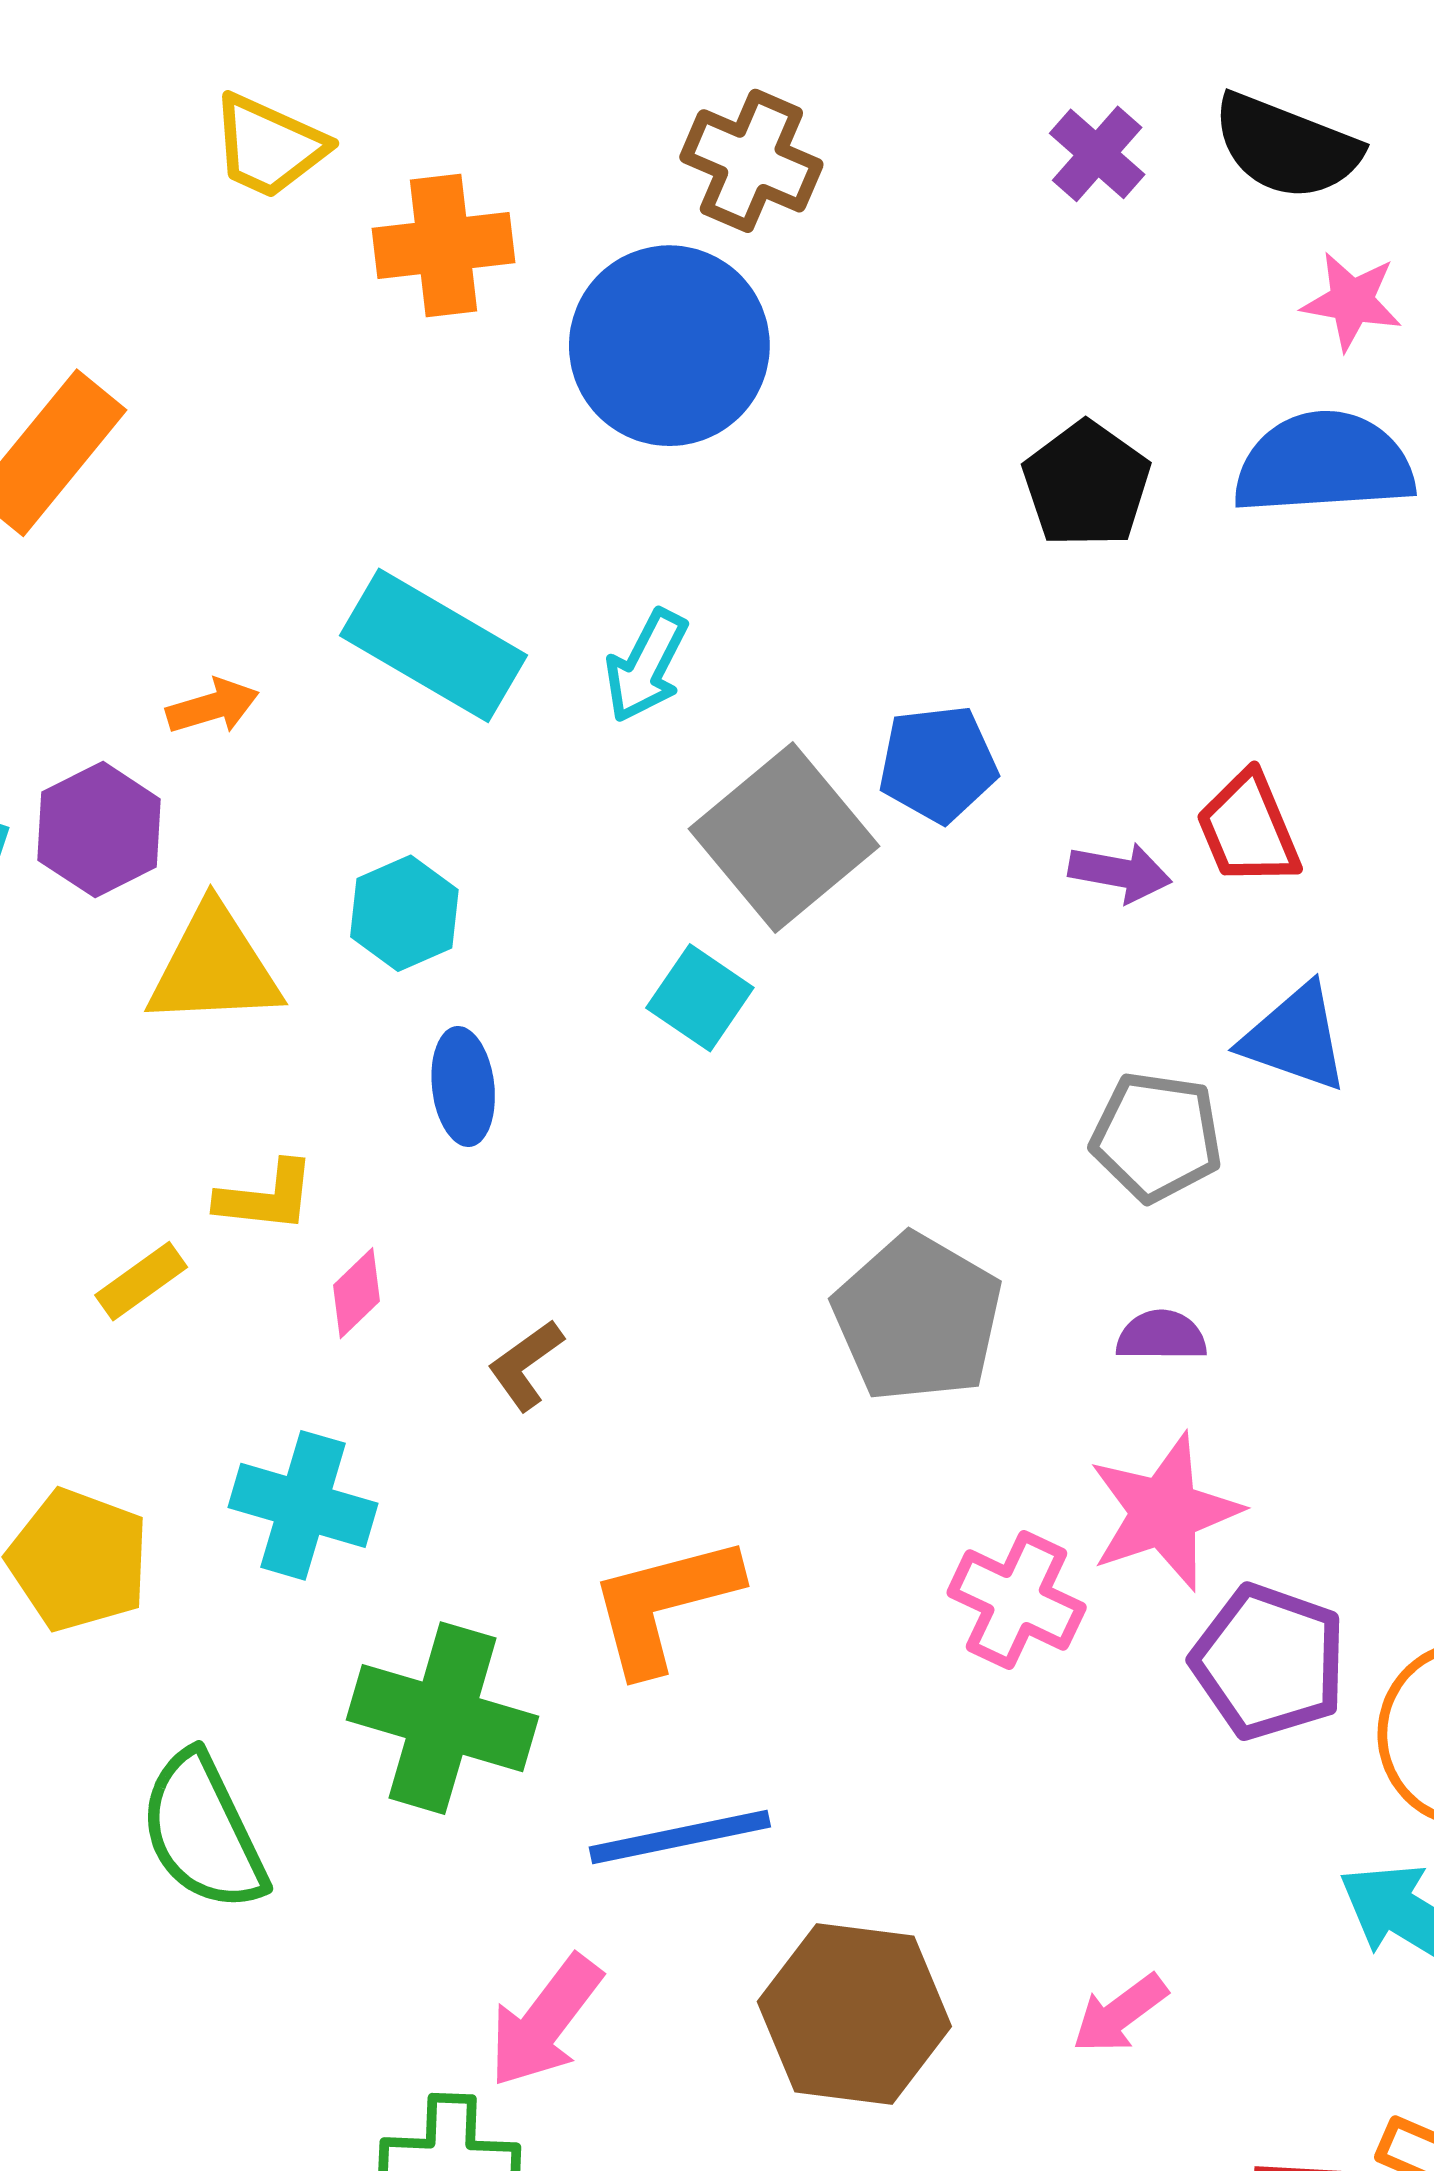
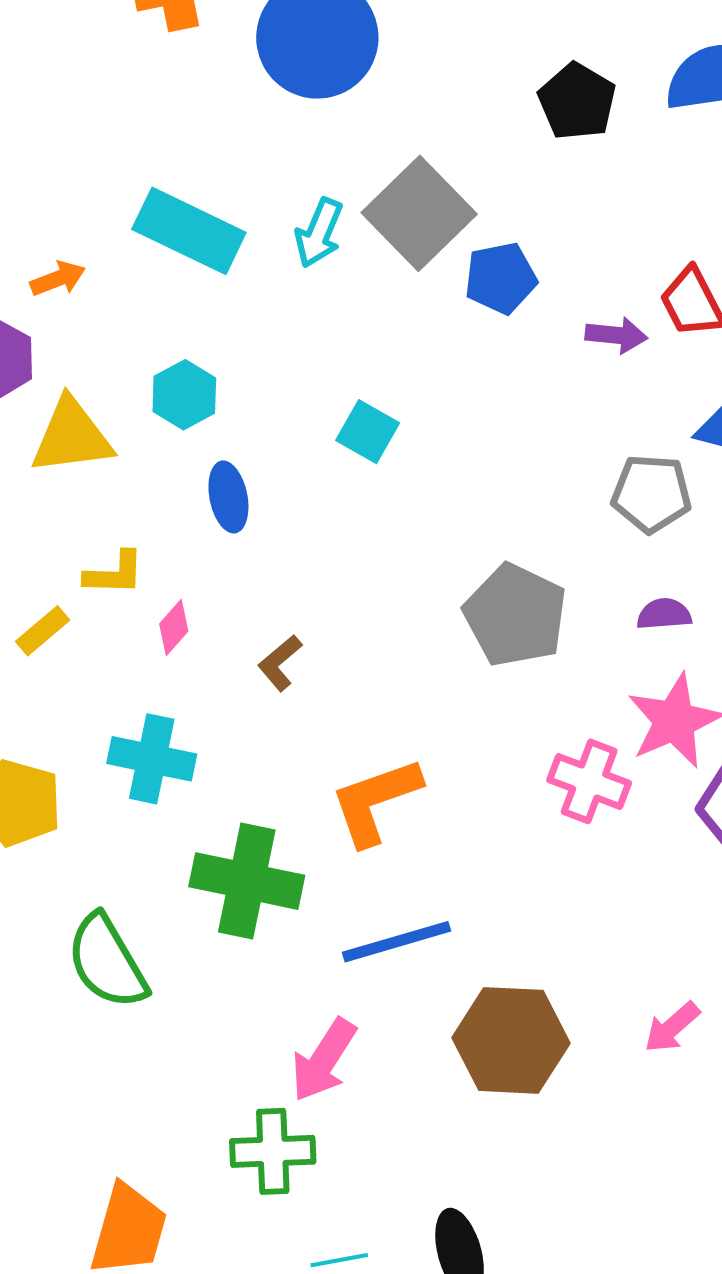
gray square: (784, 838) -> (419, 213), moved

